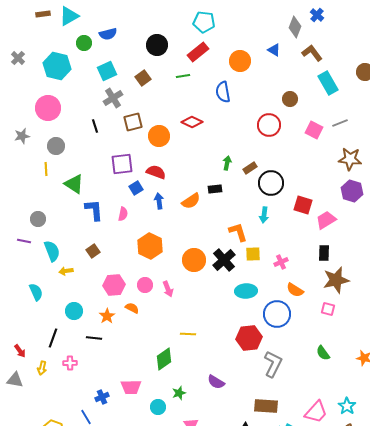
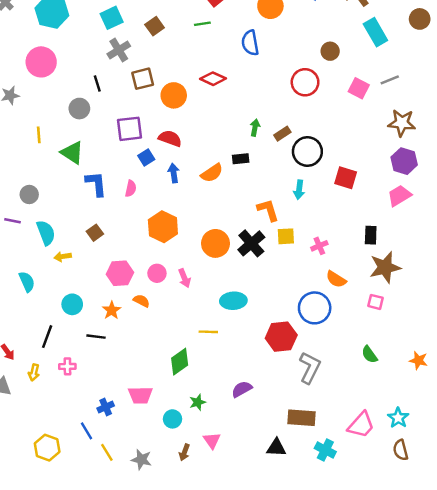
gray circle: (56, 146) -> (79, 109), moved
pink trapezoid: (326, 220) -> (399, 196), moved
cyan ellipse: (246, 291) -> (233, 301), moved
purple semicircle: (216, 382) -> (242, 389), turned 120

